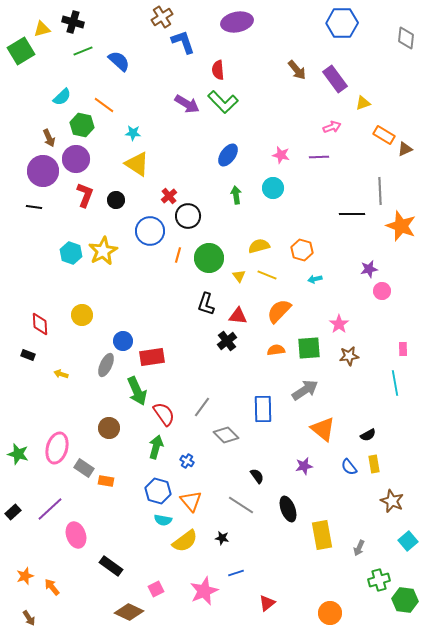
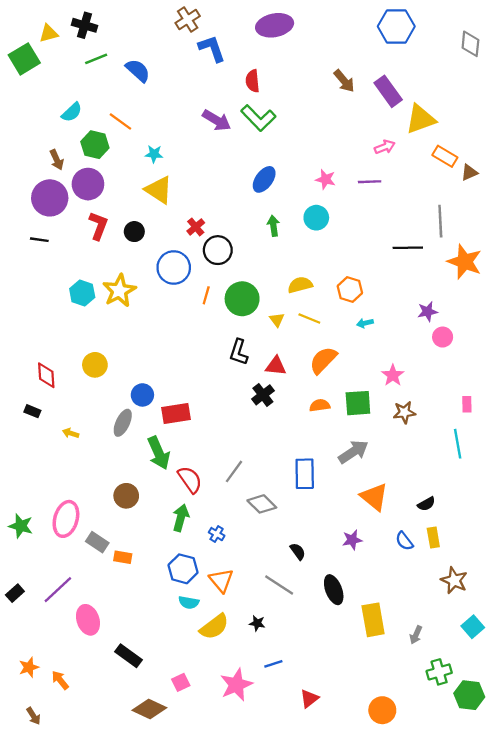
yellow triangle: (363, 103) -> (421, 119), size x1.8

